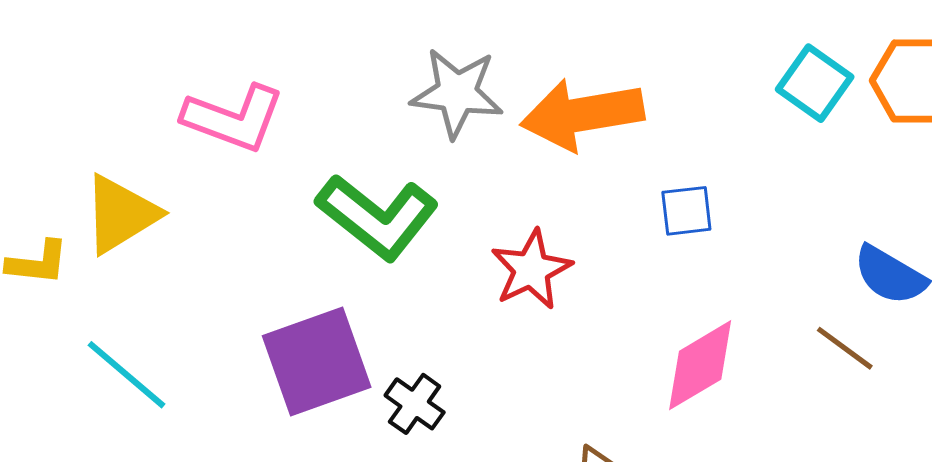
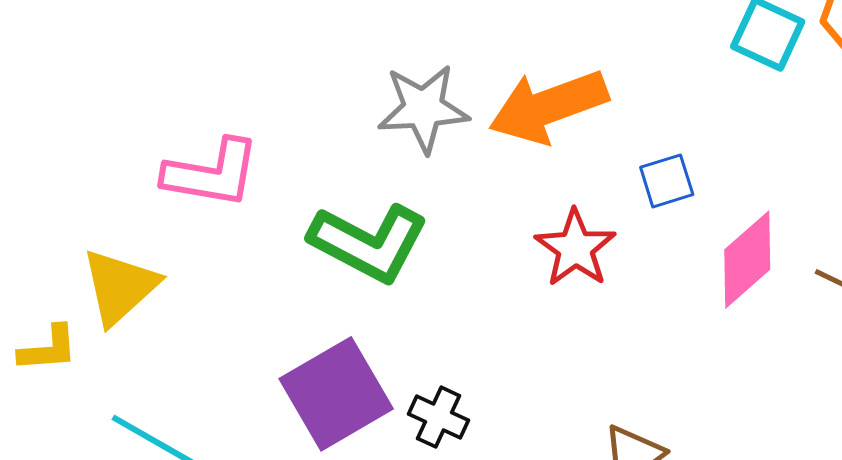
red star: (531, 270) -> (575, 248), moved
pink diamond: (700, 365) -> (747, 260), moved

